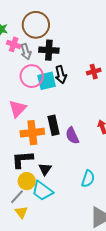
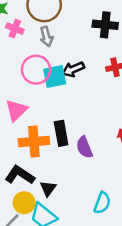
black cross: (49, 50) -> (105, 25), moved
gray arrow: (26, 52) -> (46, 37), moved
black arrow: (61, 75) -> (73, 69), turned 78
black L-shape: (22, 159) -> (20, 175), turned 35

